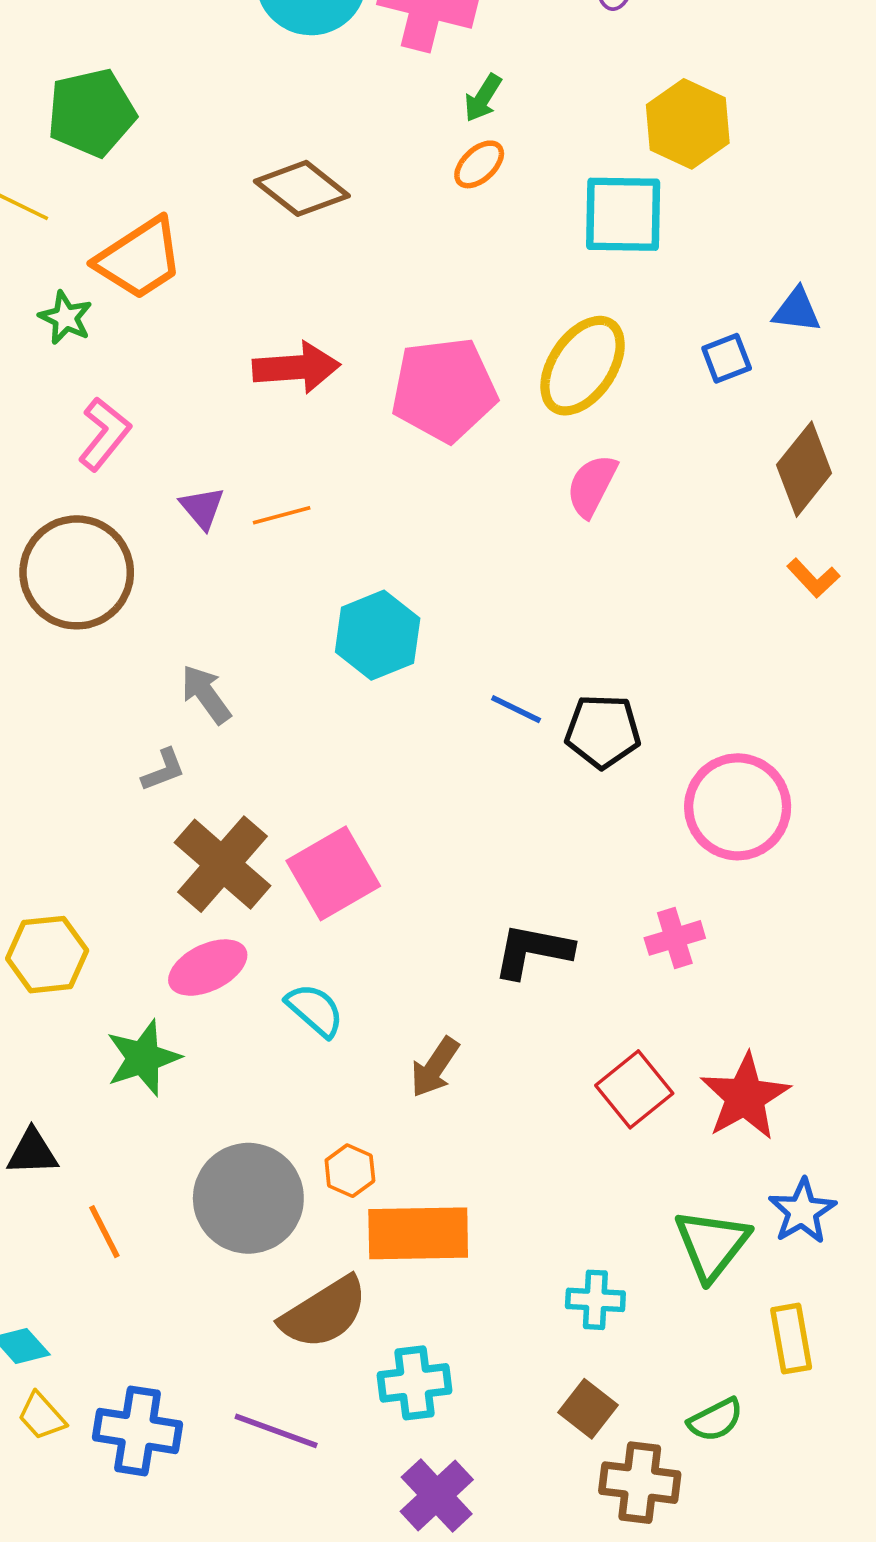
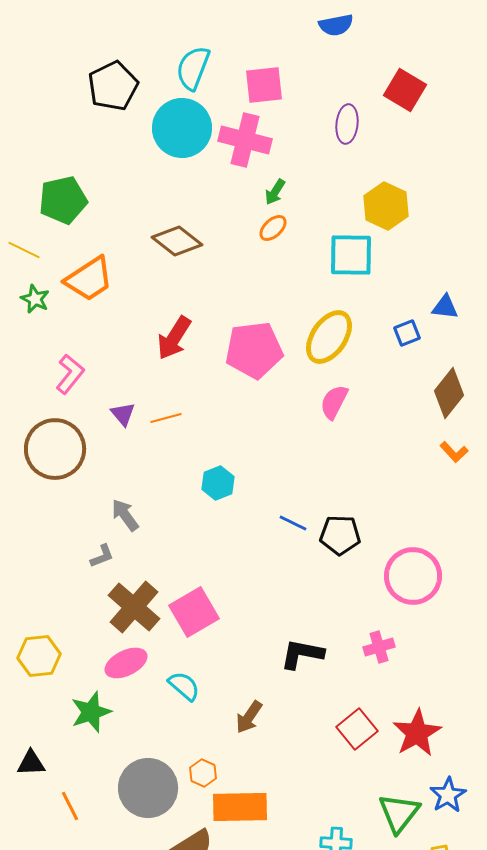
green star: (66, 318) -> (35, 299), moved
red arrow: (296, 367) -> (174, 338), turned 126
cyan hexagon: (378, 635) -> (218, 483), size x0.7

